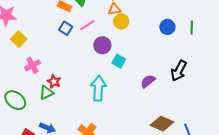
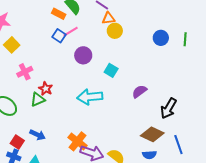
pink line: (87, 25) -> (71, 32), moved
purple circle: (102, 45) -> (83, 55), moved
black arrow: (179, 71) -> (168, 108), moved
cyan arrow: (98, 88) -> (90, 97), turned -100

